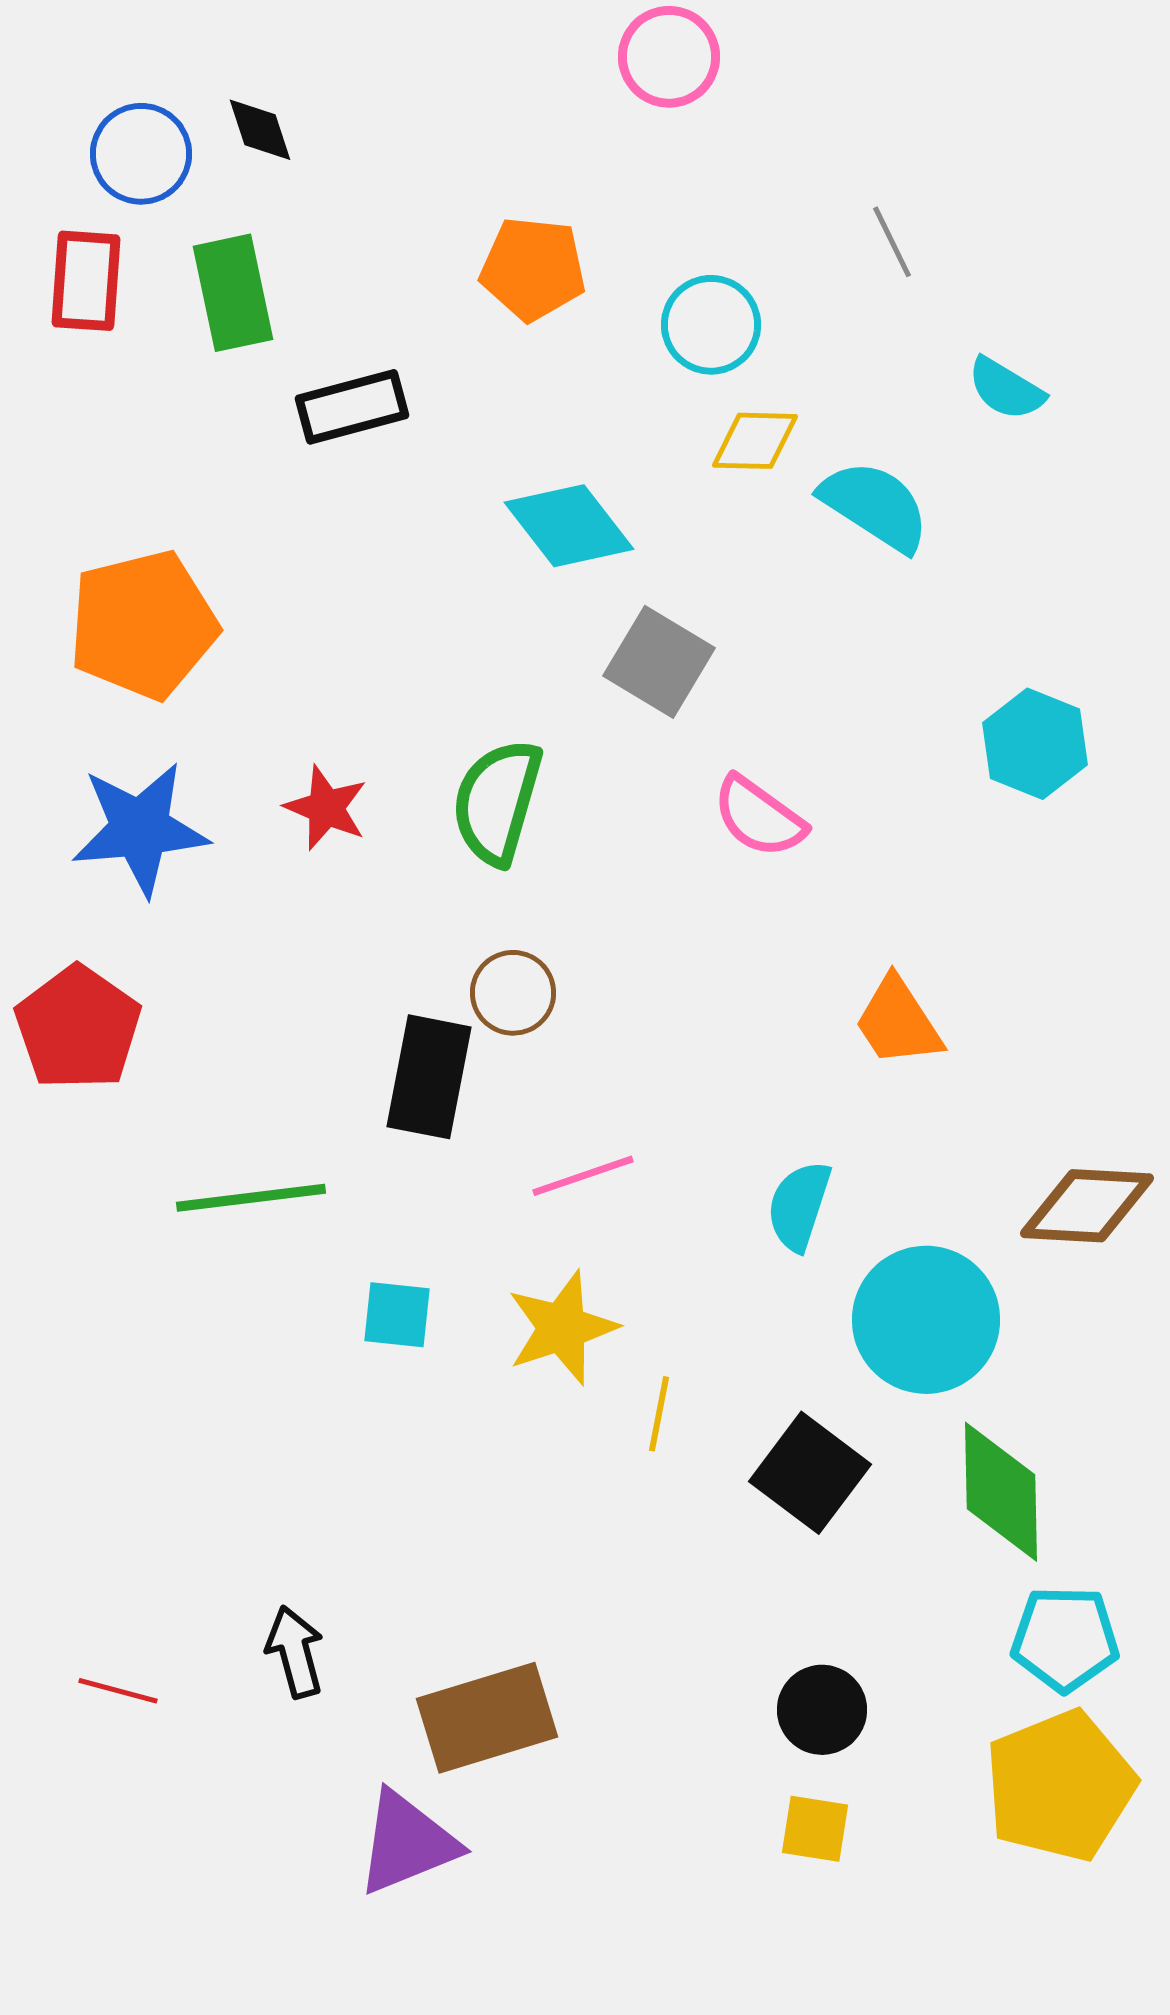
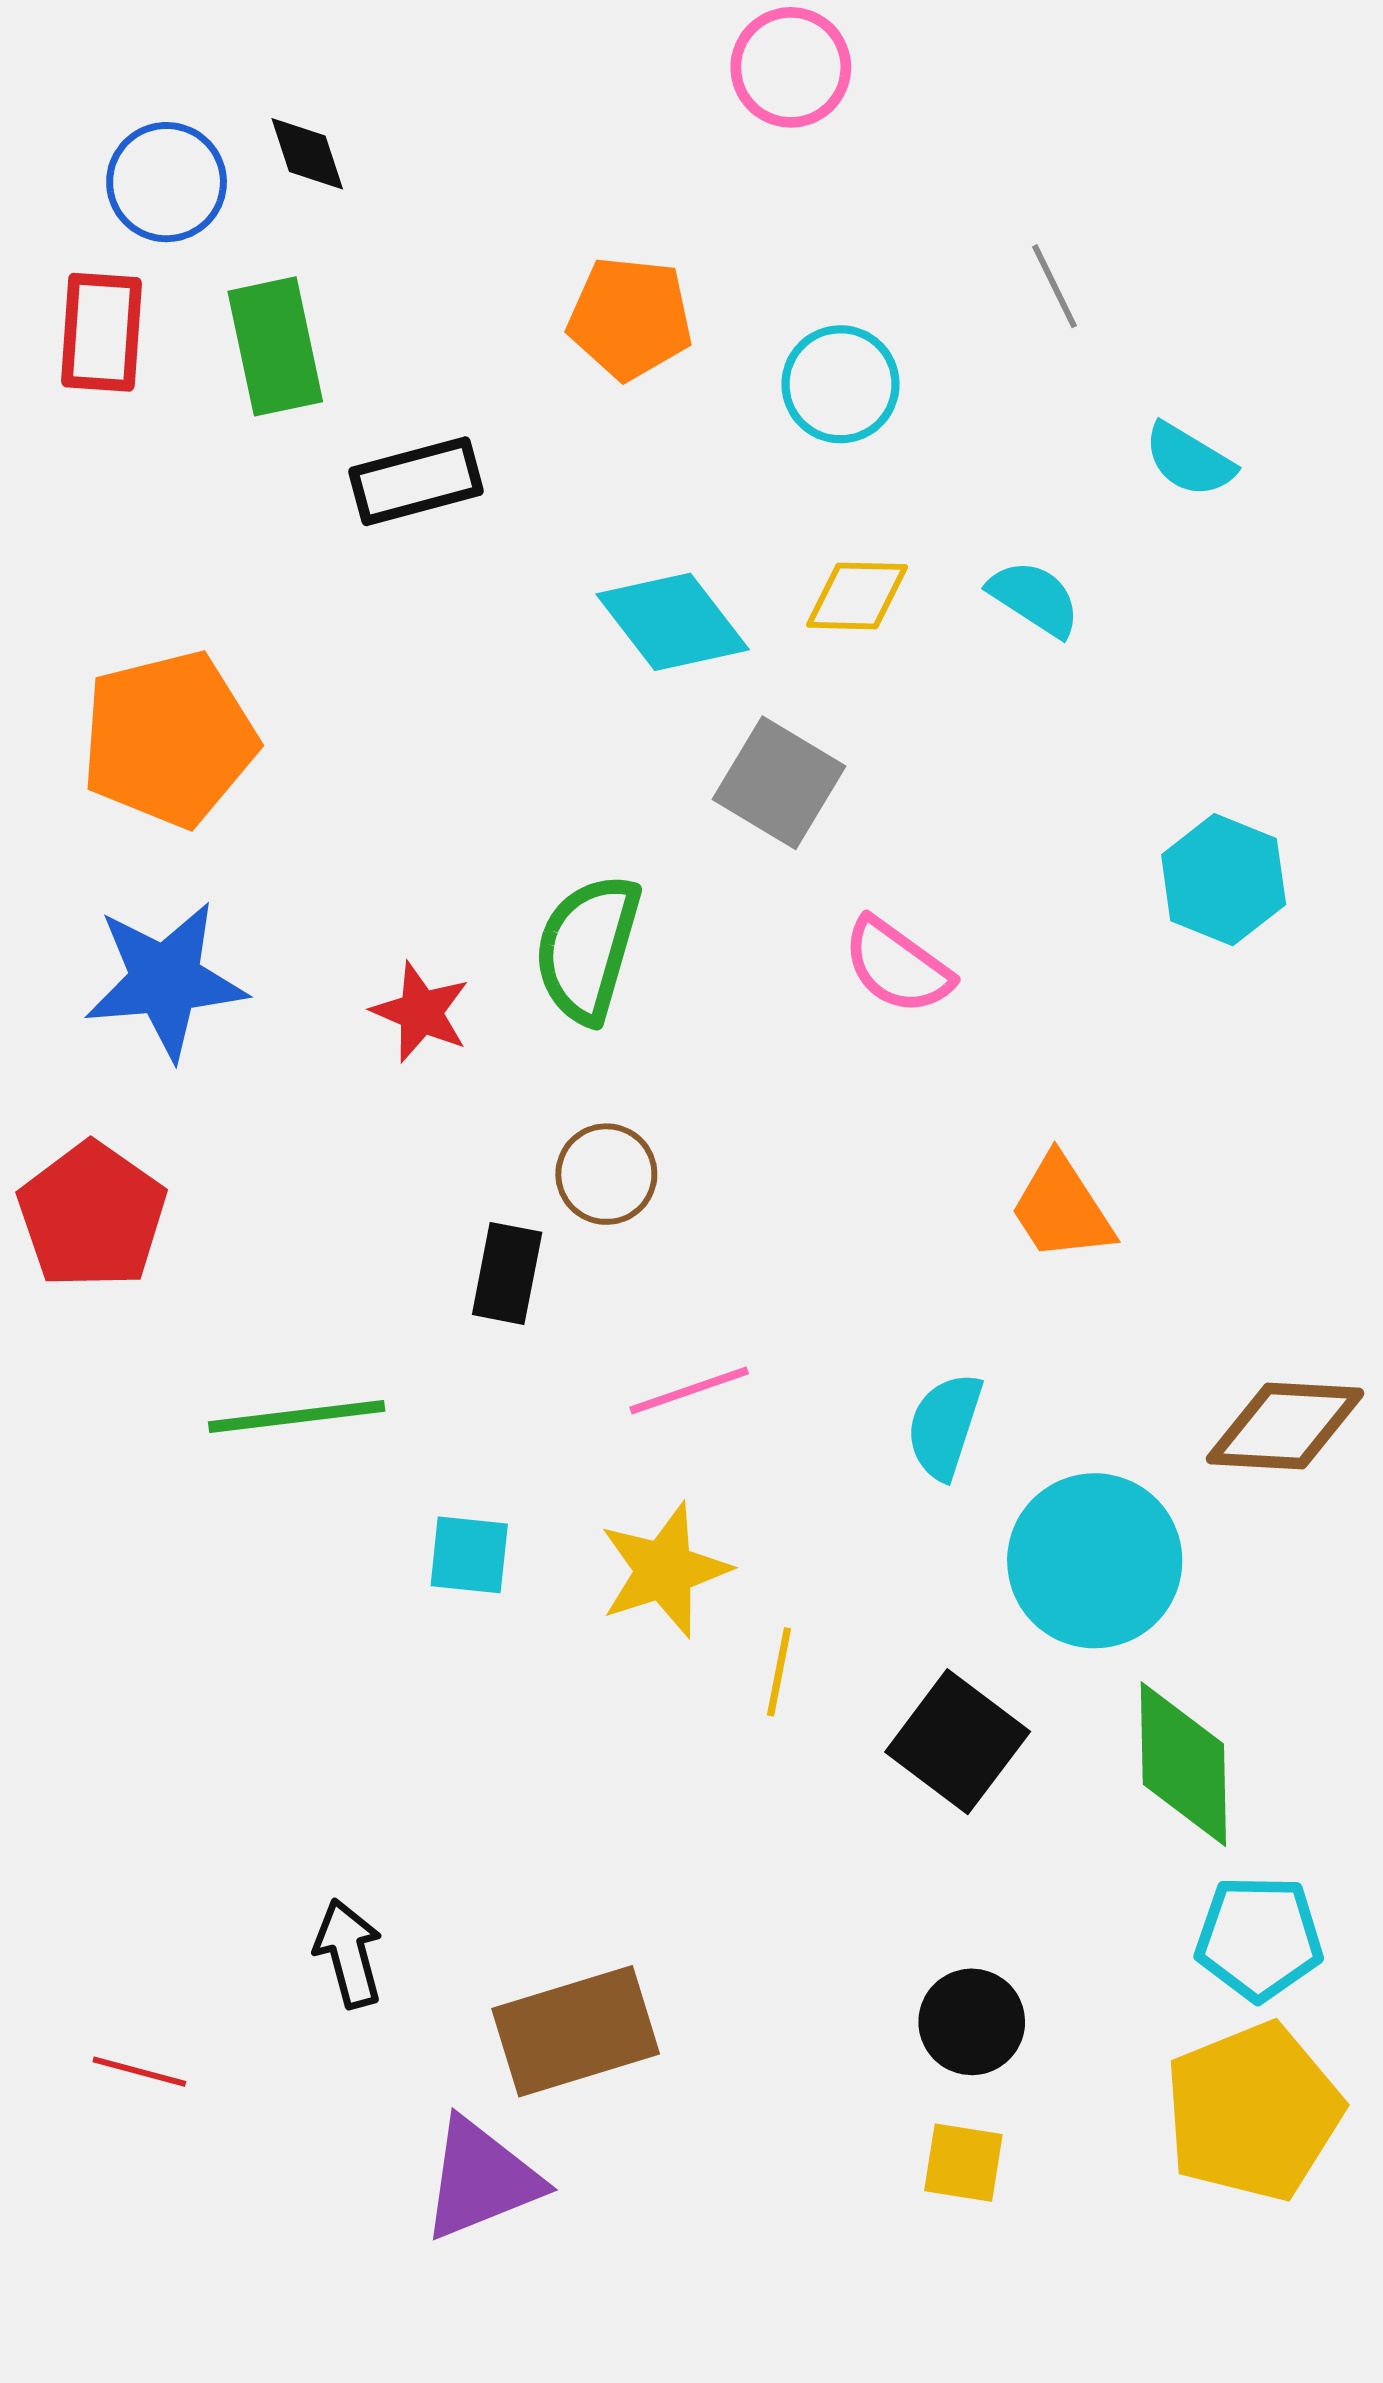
yellow diamond: (755, 441) -> (857, 596), moved
cyan semicircle: (875, 506) -> (1034, 598), size x0.7
red star: (326, 808) -> (421, 1012), moved
black rectangle: (429, 1077) -> (507, 1273), size x0.7
red line: (118, 1691) -> (139, 2072), moved

